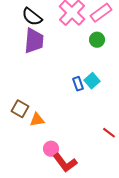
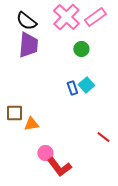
green circle: (97, 40) -> (81, 49), moved
brown square: (20, 109) -> (14, 113), turned -30

